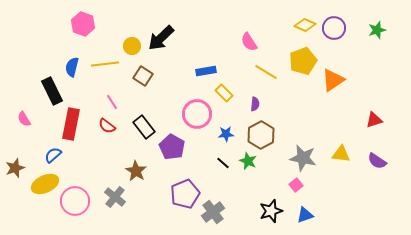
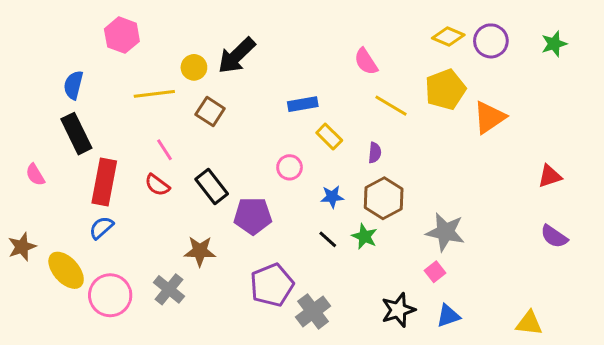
blue semicircle: (72, 67) -> (73, 85), moved
pink circle: (197, 114) -> (290, 167), size x0.6
purple pentagon: (172, 147) -> (253, 216), turned -30
yellow triangle: (341, 154) -> (529, 323), moved
blue semicircle: (53, 155) -> (101, 228), moved
brown star: (136, 171) -> (200, 251), turned -30
yellow ellipse: (45, 184) -> (66, 270), turned 72

